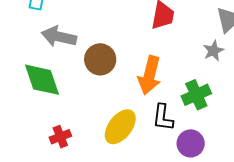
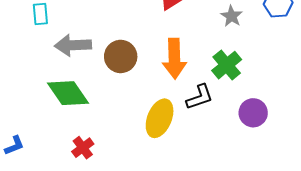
black L-shape: (163, 117) -> (200, 97), turned -100
red cross: (60, 137) -> (83, 148), moved
purple circle: (191, 143) -> (253, 113), moved

